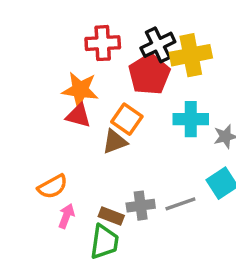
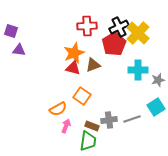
yellow cross: (191, 55) -> (138, 33), turned -35
orange star: (80, 90) -> (74, 53), turned -30
orange square: (127, 119) -> (82, 96), moved
brown triangle: (115, 142) -> (93, 65), moved

